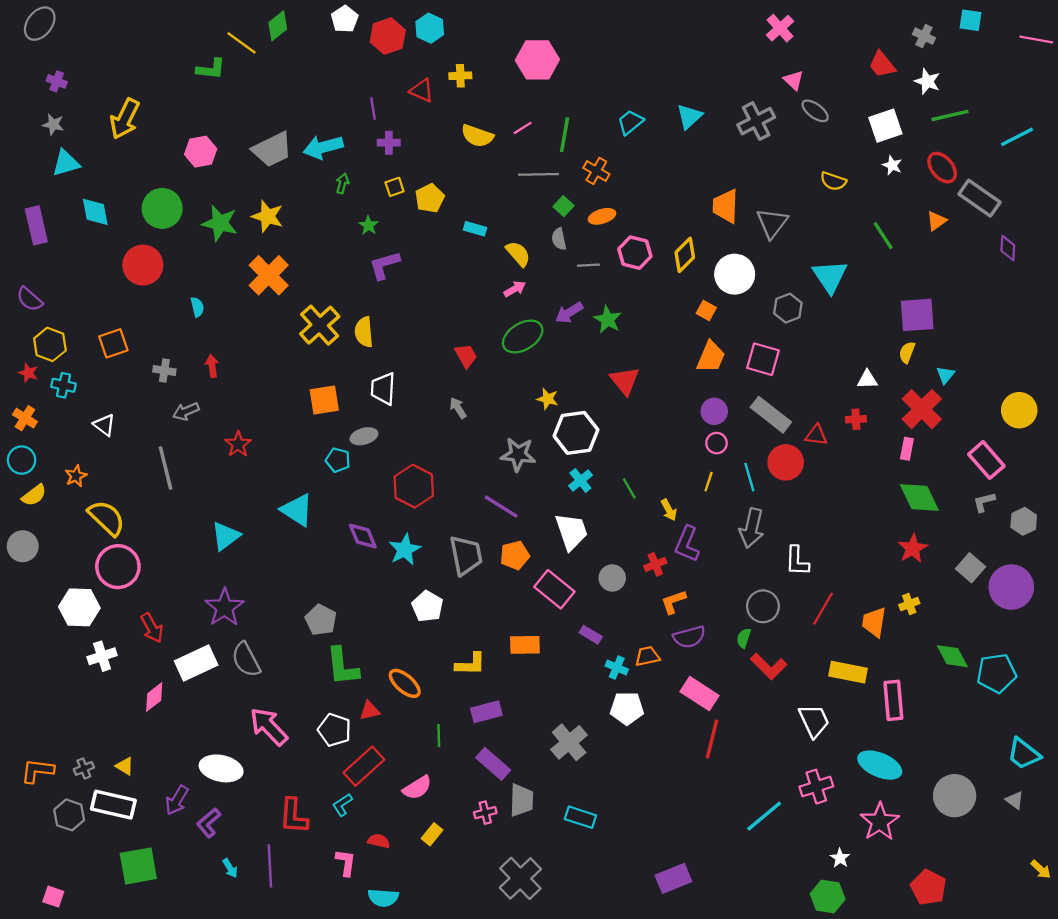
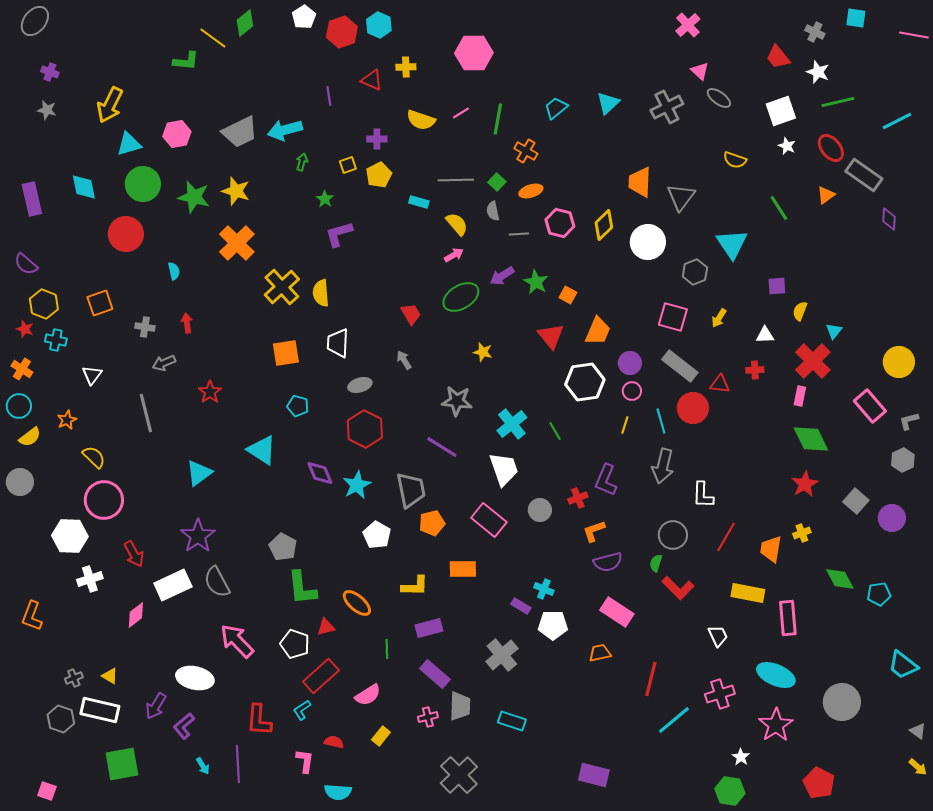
purple cross: (389, 143) -> (377, 139), moved
cyan triangle: (66, 163) -> (129, 144), moved
gray line: (539, 174) -> (456, 180), moved
orange square: (706, 310) -> (568, 295), moved
purple square: (917, 315) -> (777, 286), moved, size x0.6
orange trapezoid: (711, 357) -> (598, 331), moved
white triangle: (104, 425) -> (92, 375), turned 30
white hexagon: (576, 433) -> (585, 382), moved
gray ellipse: (364, 436) -> (360, 385), moved
cyan cross: (580, 480) -> (512, 424), size x1.4
gray L-shape: (984, 502) -> (909, 421), moved
yellow arrow: (669, 510) -> (719, 318), moved, turned 60
yellow semicircle: (107, 518) -> (94, 457), size x0.7
orange pentagon: (515, 555) -> (432, 523), moved
purple circle: (1011, 587) -> (892, 518), size x0.7
purple rectangle: (591, 635) -> (521, 606), moved
orange trapezoid: (647, 656) -> (600, 653), moved
cyan pentagon: (997, 673) -> (879, 594), size x0.7
white trapezoid: (814, 721) -> (718, 636), size x0.7
red line: (712, 739) -> (651, 679), moved
orange L-shape: (37, 771) -> (32, 616), moved, turned -76
gray triangle: (1015, 800) -> (918, 731), moved
purple rectangle: (673, 878) -> (594, 775), turned 36

